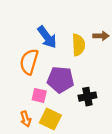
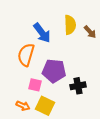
brown arrow: (101, 36) -> (90, 32), turned 48
yellow semicircle: (78, 45) -> (70, 25), moved
orange arrow: (26, 119) -> (23, 106), turned -48

